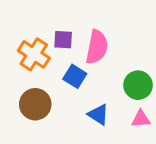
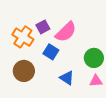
purple square: (63, 40) -> (43, 27), turned -32
pink semicircle: (97, 47) -> (66, 32), turned 35

